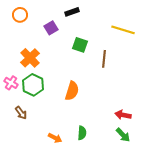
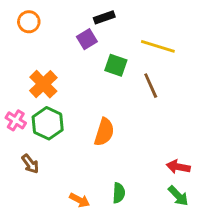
purple square: (51, 28) -> (87, 39), moved
yellow line: (123, 30) -> (158, 46), moved
brown line: (104, 59) -> (151, 86), turned -30

